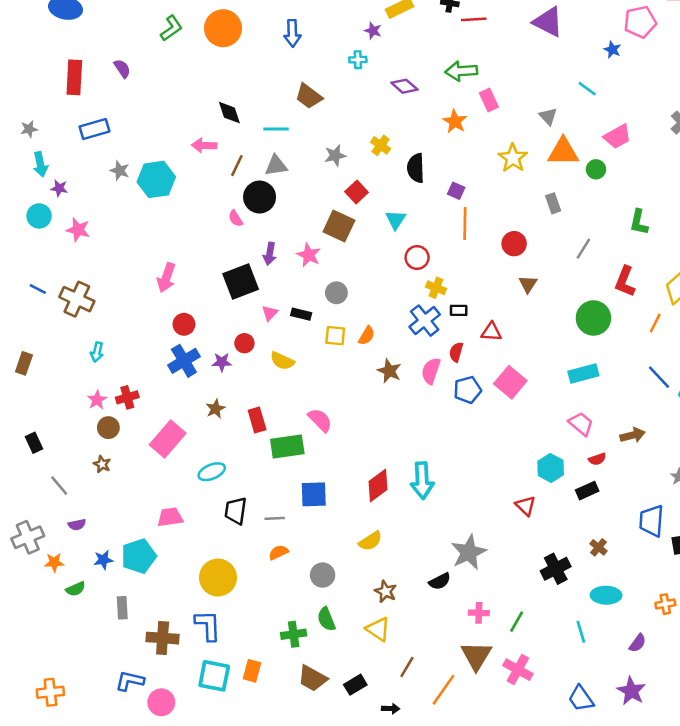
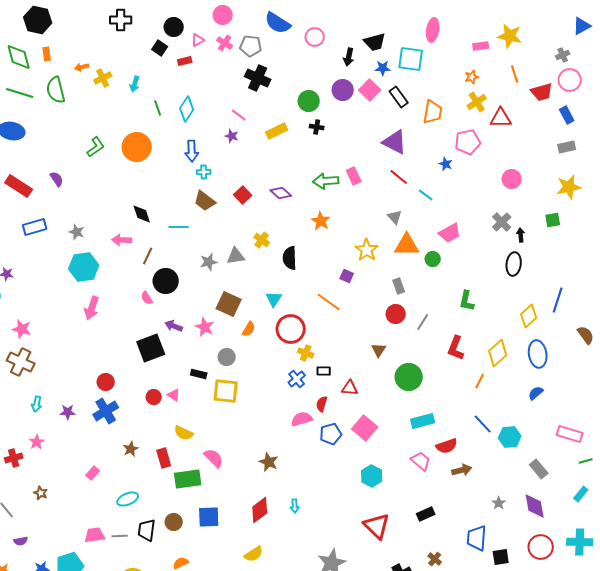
red line: (474, 19) -> (399, 177), moved, turned 42
purple star: (373, 31) -> (232, 136), moved
cyan cross: (358, 60) -> (204, 172), moved
red rectangle: (74, 77) -> (19, 186), turned -60
pink rectangle: (489, 100) -> (354, 176), moved
gray star: (335, 155) -> (209, 262), moved
gray triangle: (276, 166) -> (236, 256), moved
gray star: (120, 171) -> (77, 232), moved
purple square: (456, 191) -> (347, 276), moved
red square: (357, 192) -> (243, 195), moved
orange line: (465, 223) -> (329, 302), turned -55
pink star: (78, 230) -> (22, 329), moved
red circle: (514, 244) -> (396, 314), moved
purple arrow: (270, 254) -> (174, 326), turned 102
red circle: (417, 258) -> (291, 329), size x1.5
pink arrow: (166, 278) -> (92, 308), moved
pink triangle: (270, 313) -> (174, 395), moved, turned -40
green circle: (593, 318) -> (409, 377), moved
blue cross: (425, 321) -> (297, 379), size x0.7
yellow square: (335, 336) -> (226, 391), size x1.5
orange semicircle: (367, 336) -> (249, 329), moved
yellow semicircle: (282, 361) -> (184, 433), moved
purple star: (222, 362) -> (68, 412), moved
brown star: (389, 371) -> (269, 462), moved
pink semicircle: (431, 371) -> (302, 419), turned 55
red cross: (127, 397) -> (14, 458), moved
brown circle: (108, 428) -> (174, 522), moved
pink rectangle: (168, 439) -> (93, 473), size x0.5
red semicircle: (597, 459) -> (447, 446), moved, size x1.5
cyan hexagon: (551, 468) -> (372, 476), moved
cyan arrow: (422, 481) -> (295, 506), size x0.5
red triangle: (525, 506) -> (377, 526), size x1.6
gray line: (275, 518) -> (120, 536), moved

